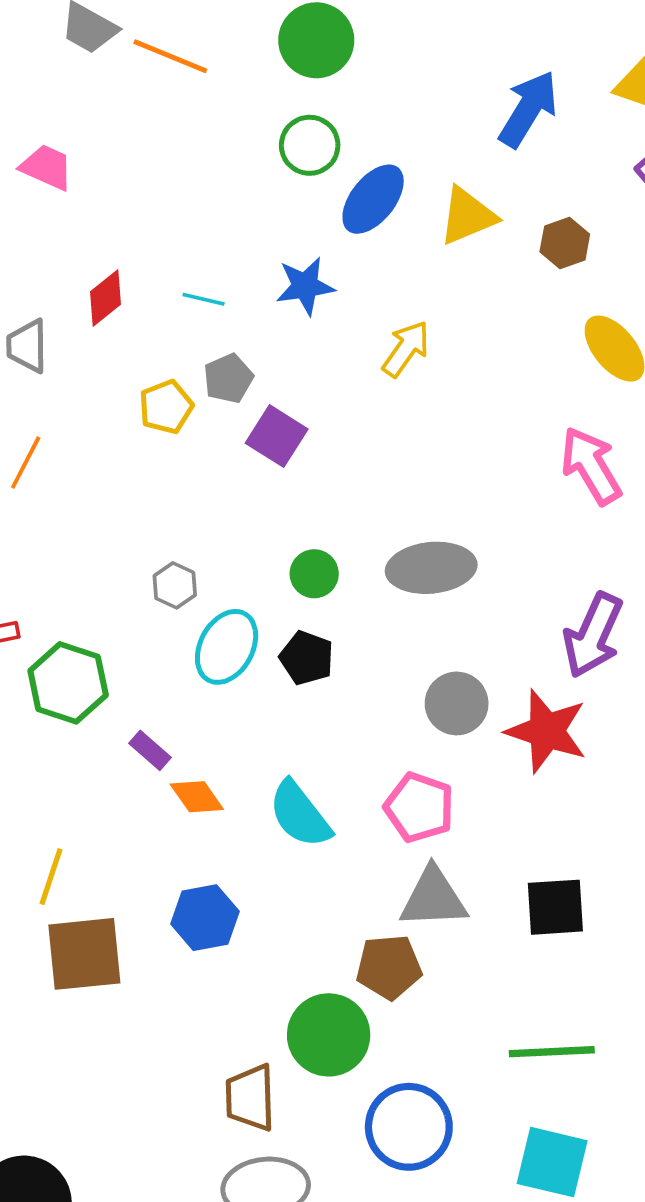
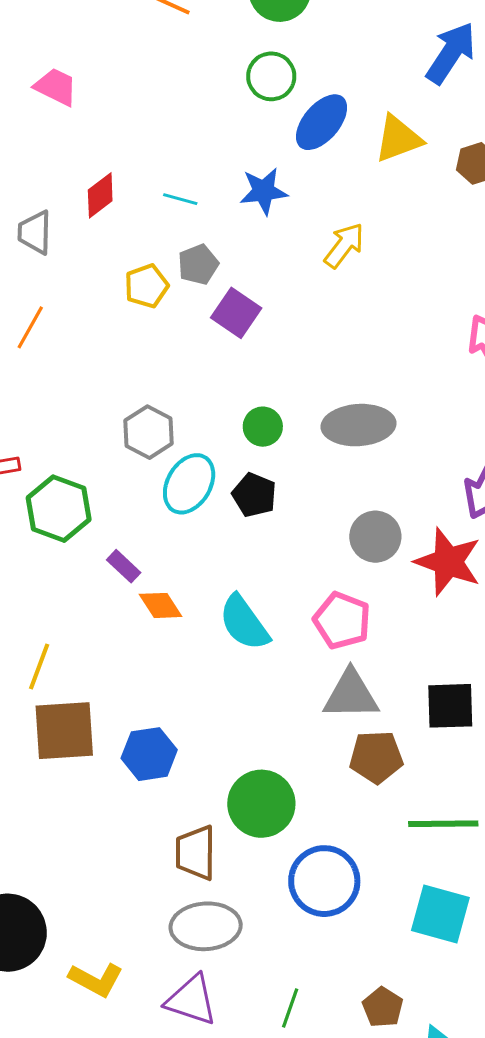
gray hexagon: (175, 585) -> (148, 432), size x1.4
blue hexagon: (205, 918) -> (149, 754), moved
brown pentagon: (389, 967) -> (376, 757), moved

